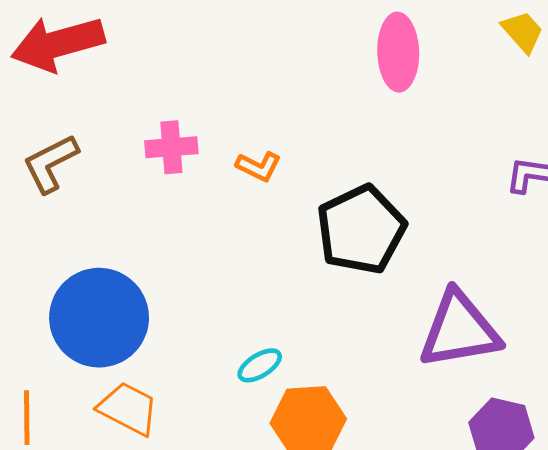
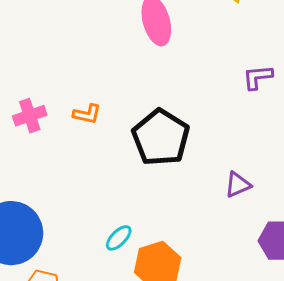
purple triangle: (459, 330) -> (238, 185), size x0.5

